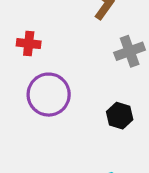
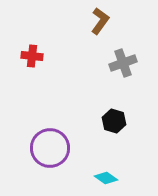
purple circle: (49, 95) -> (50, 148), moved

